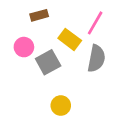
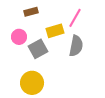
yellow rectangle: (70, 39) -> (55, 31), turned -54
yellow circle: (61, 106) -> (32, 83), moved, size x1.5

